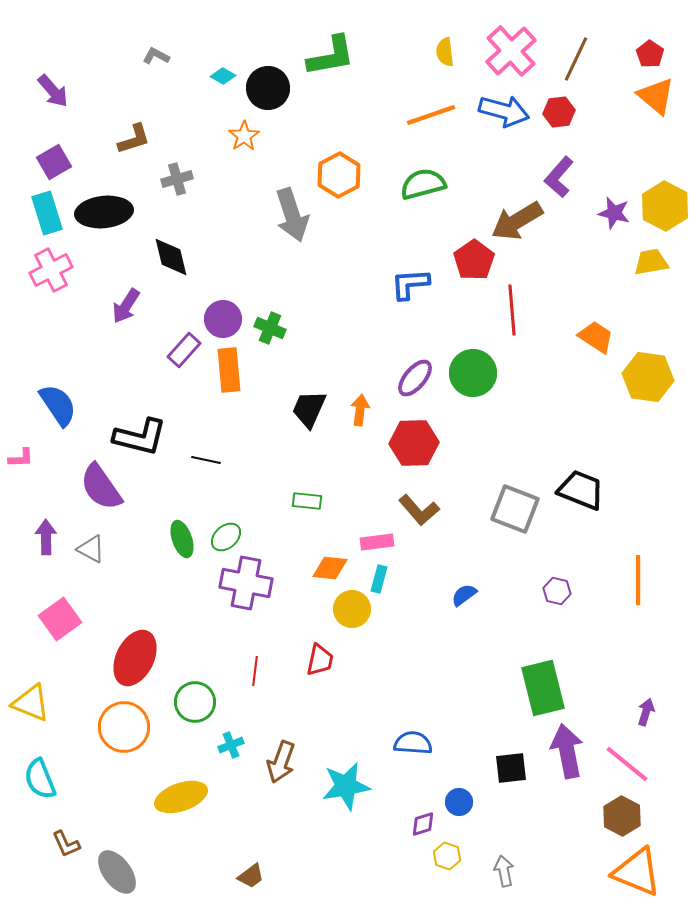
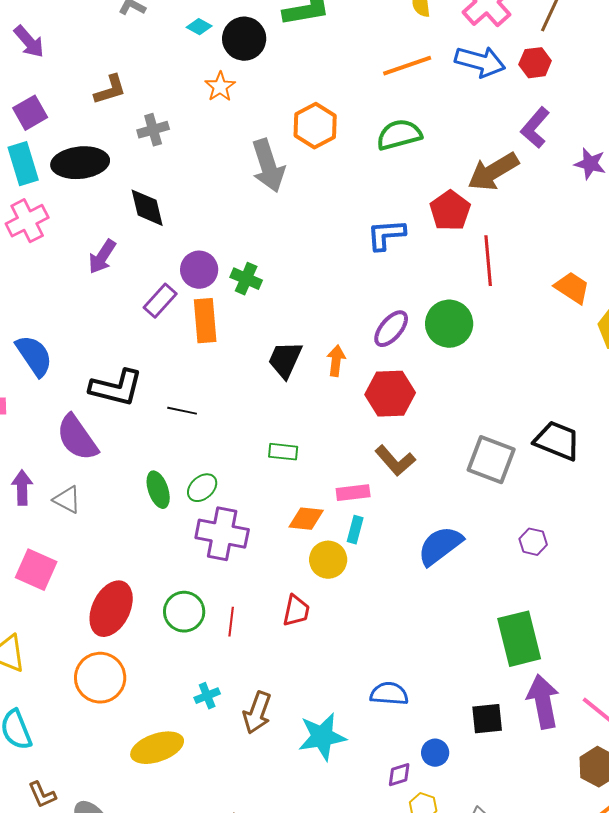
blue semicircle: (464, 595) -> (440, 546), size x1.8
pink square: (60, 619) -> (36, 570), turned -30
green circle: (195, 702) -> (184, 612), moved

